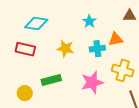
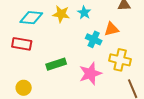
yellow star: (65, 48) -> (61, 14), moved
cyan cross: (97, 49) -> (94, 39), turned 35
green rectangle: (51, 80) -> (56, 64), moved

